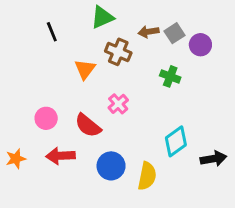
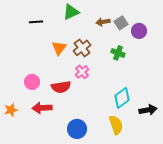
black line: (52, 32) -> (36, 22), turned -72
brown cross: (118, 52) -> (82, 48), moved, turned 30
red semicircle: (88, 126) -> (61, 87), turned -48
blue circle: (111, 166) -> (77, 129), moved
yellow semicircle: (147, 176) -> (116, 125), moved, turned -30

